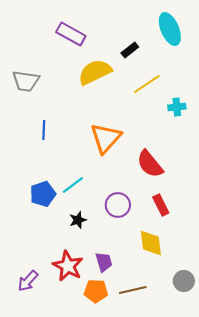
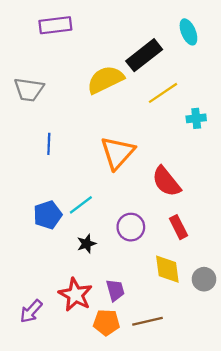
cyan ellipse: (170, 29) -> (188, 32), size x0.7
purple rectangle: (71, 34) -> (55, 25), moved, turned -36
black rectangle: (130, 50) -> (144, 55), size x1.8
gray circle: (184, 281) -> (204, 279), moved

